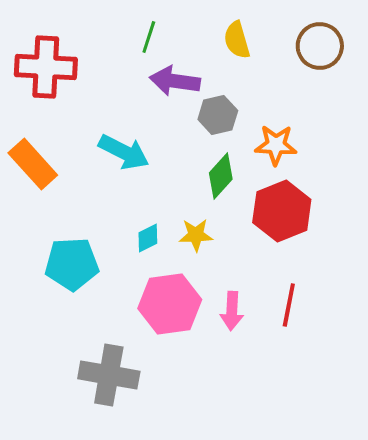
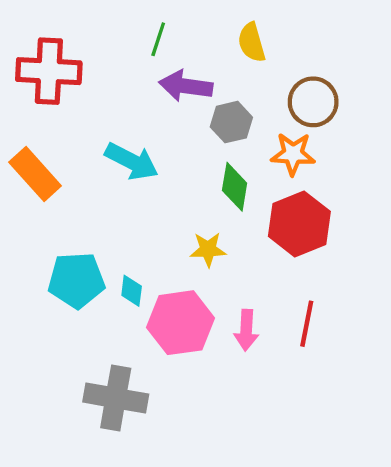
brown circle: (320, 46) -> (313, 102), moved
green diamond: (221, 176) -> (235, 187), turned -33
cyan diamond: (148, 238) -> (132, 291), moved, turned -56

